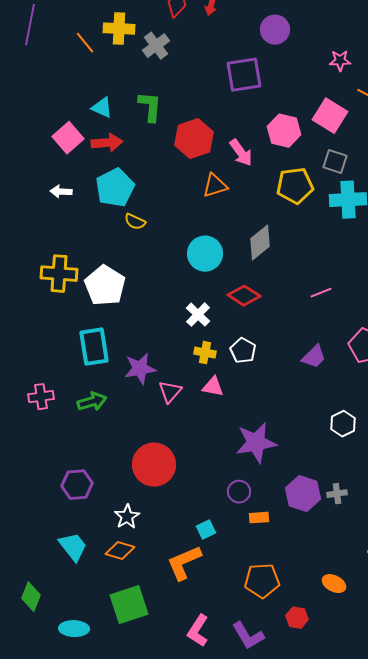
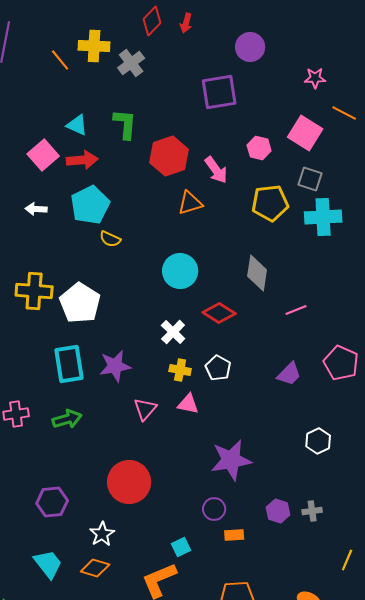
pink hexagon: (284, 131) -> (259, 148), size x0.7
gray diamond: (260, 243) -> (257, 273), moved, turned -42
purple star: (140, 369) -> (115, 366), moved
purple hexagon: (303, 494) -> (278, 511), size x0.7

